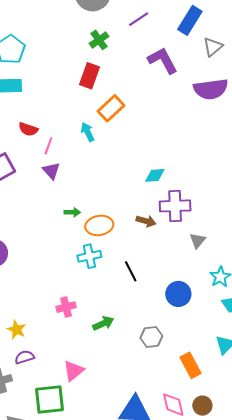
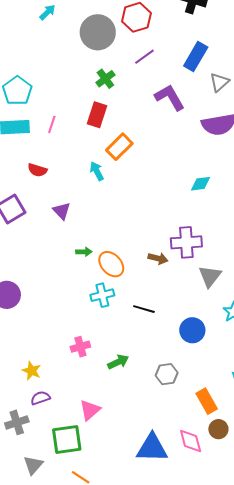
pink line: (48, 146) -> (52, 124), moved
cyan diamond: (155, 175) -> (201, 184), moved
orange ellipse: (99, 225) -> (111, 264), turned 60
gray triangle: (198, 240) -> (210, 276), size x1.4
black line: (131, 271) -> (144, 309), turned -45
brown circle: (202, 406) -> (218, 429), moved

